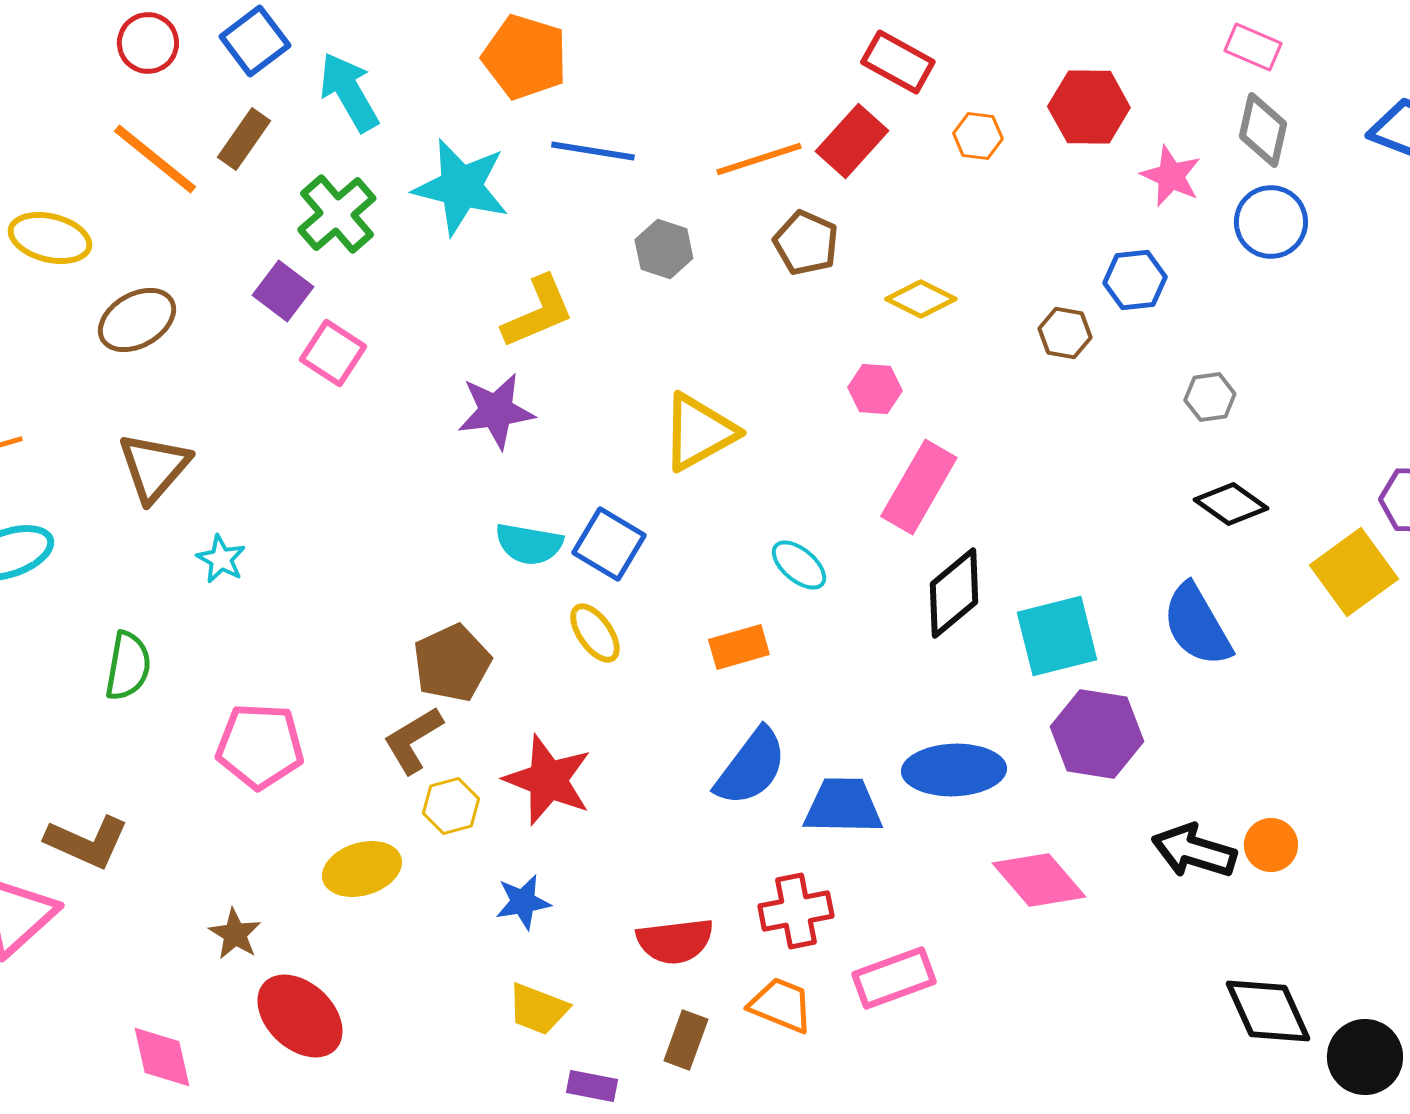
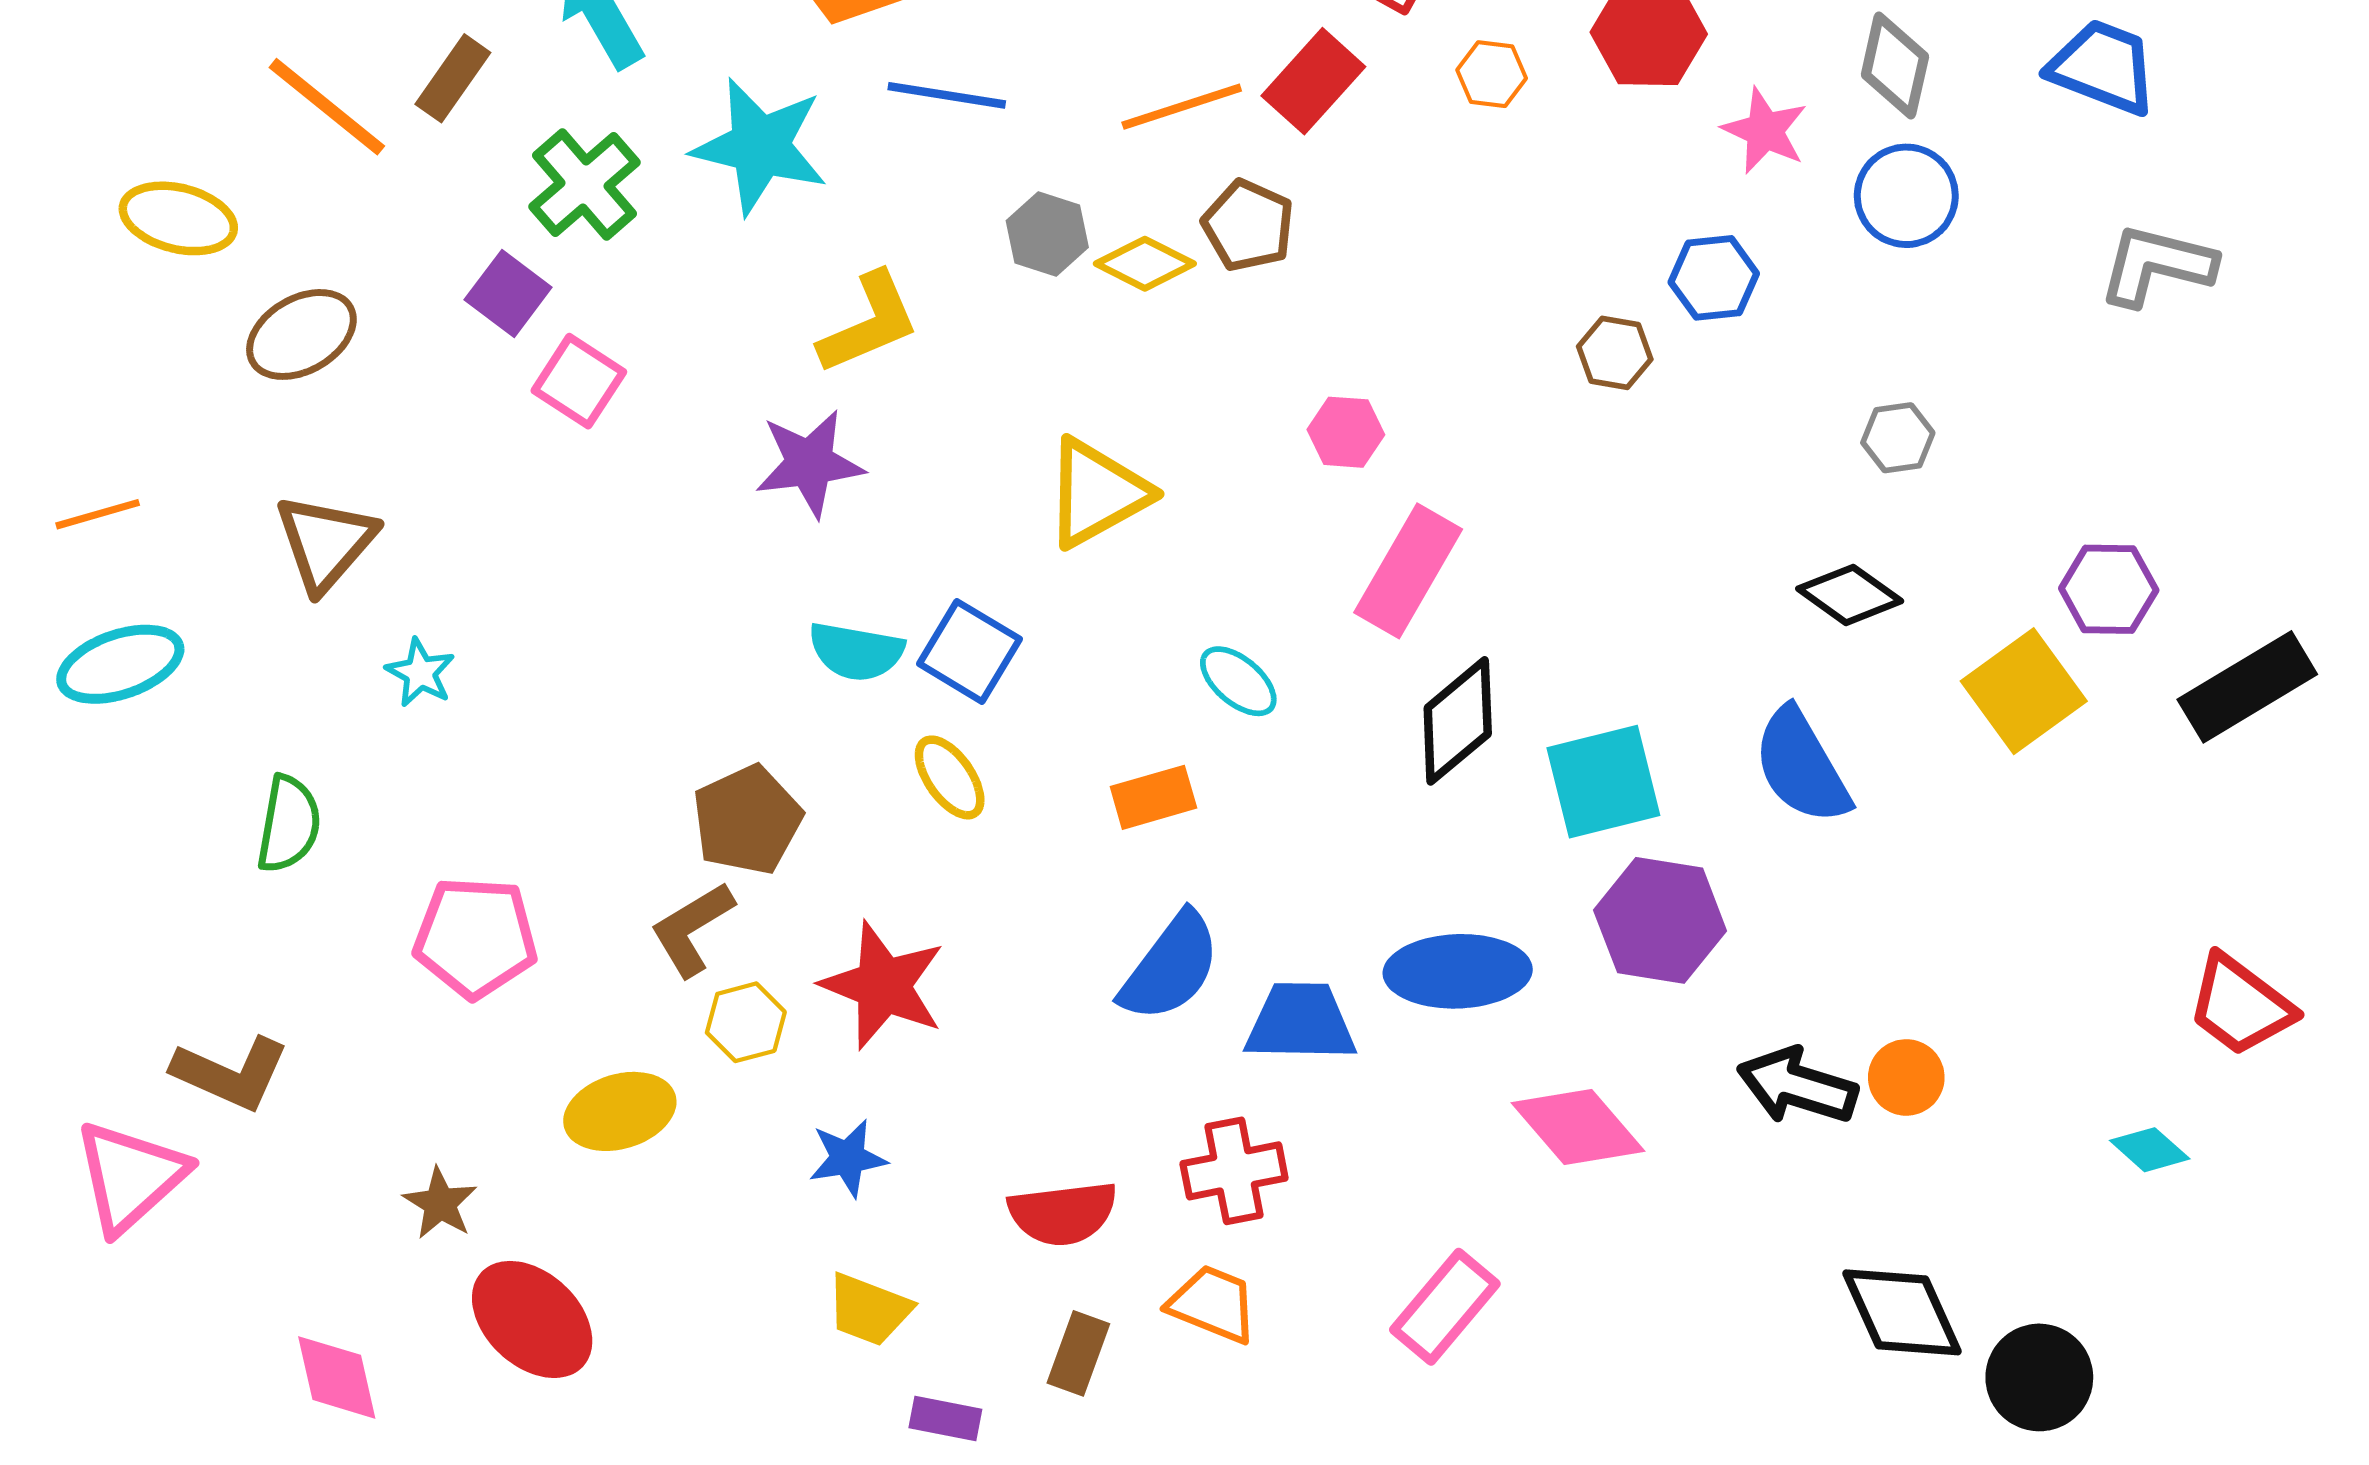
yellow diamond: (921, 299) -> (1145, 264), moved
gray hexagon: (1210, 397) -> (1898, 438), moved
pink rectangle: (894, 978) -> (1445, 1307), moved, turned -30

